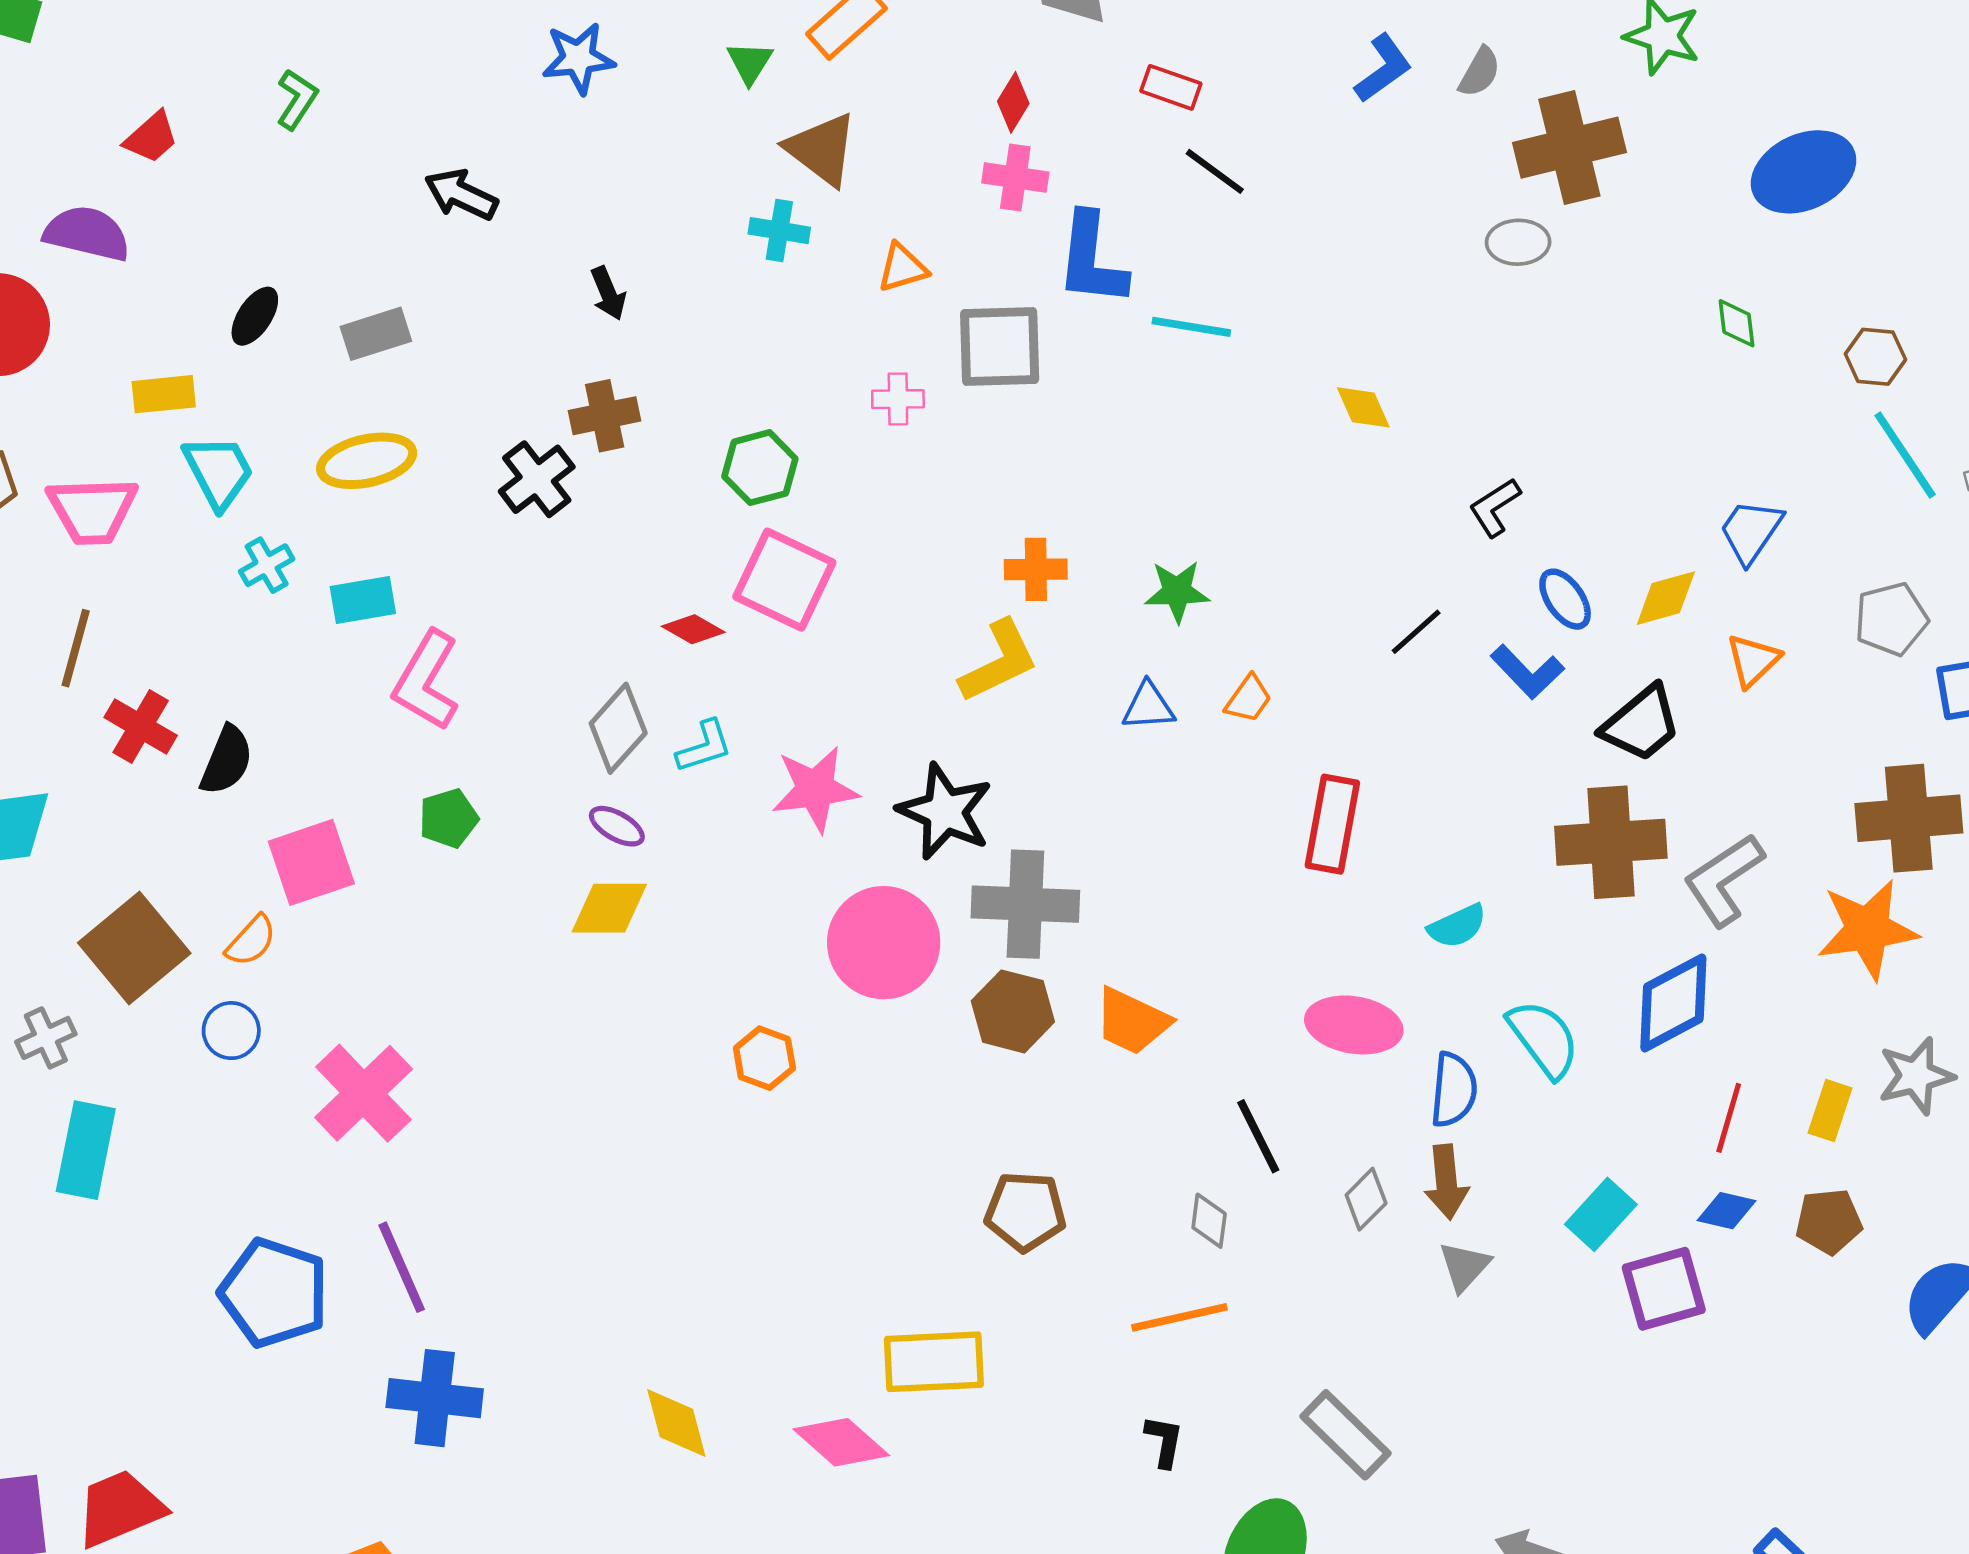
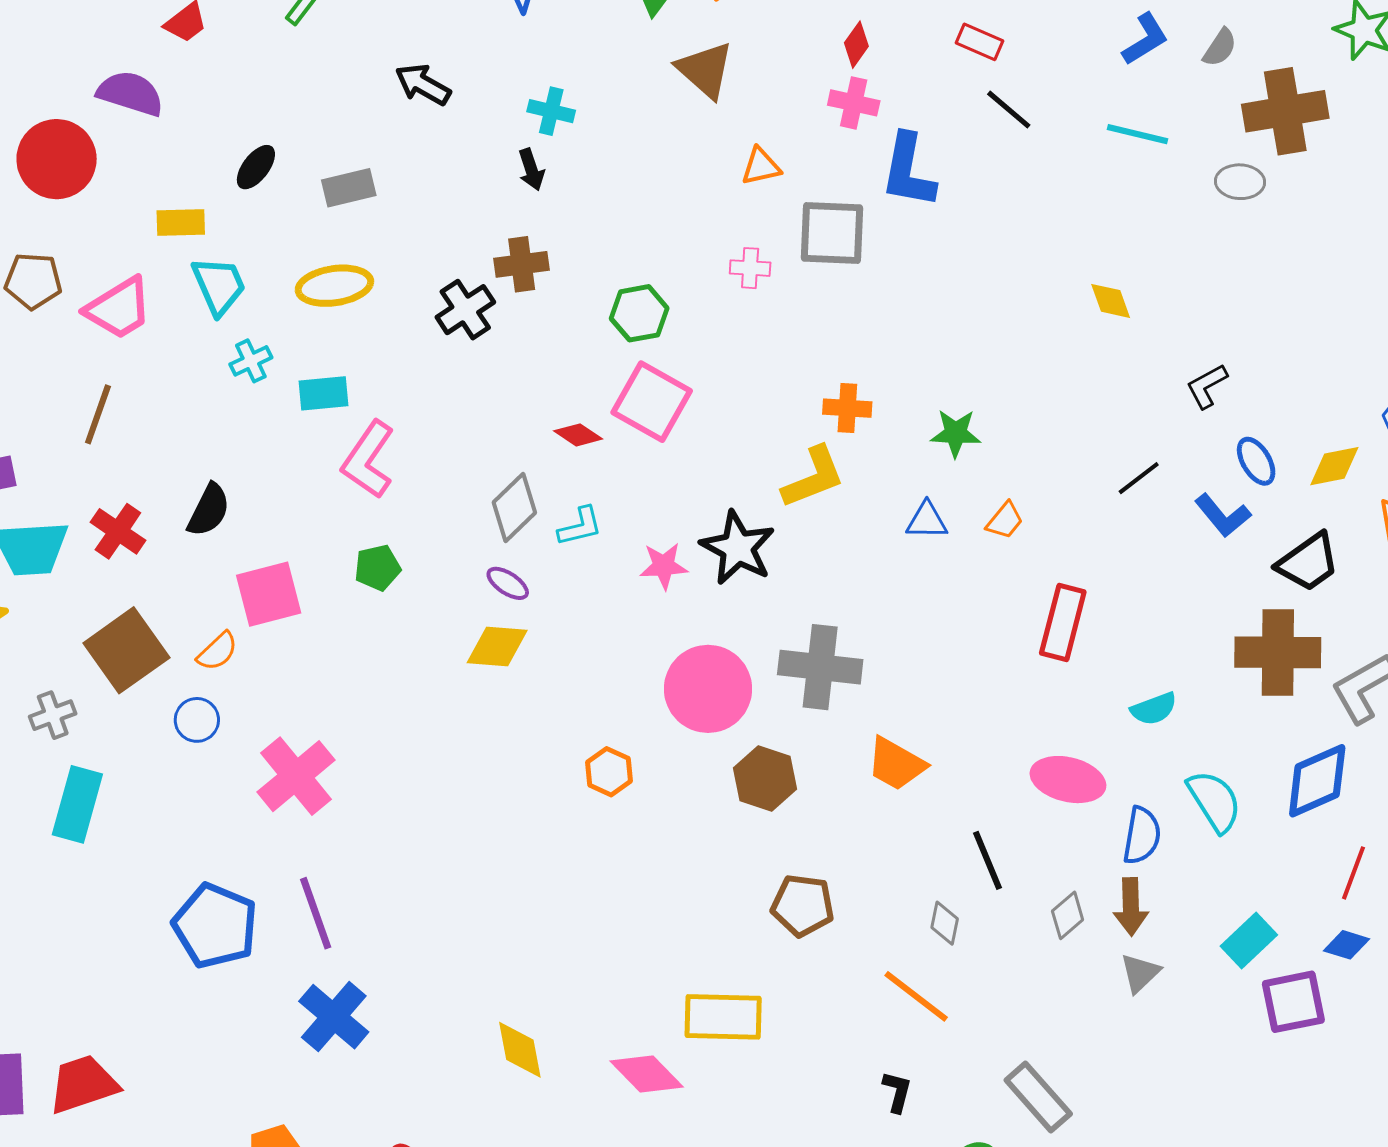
cyan cross: (779, 231) -> (551, 111), moved
cyan line: (1191, 327) -> (1137, 134), moved
pink trapezoid: (92, 510) -> (119, 308), turned -34
red cross: (141, 726) -> (118, 531), moved
pink star: (815, 789) -> (664, 566), size x0.7
black star: (945, 811) -> (738, 548), moved
brown hexagon: (1013, 1011) -> (765, 779), moved
orange line: (1179, 1317) -> (916, 996), turned 46
blue cross: (435, 1398) -> (334, 1017), turned 30

